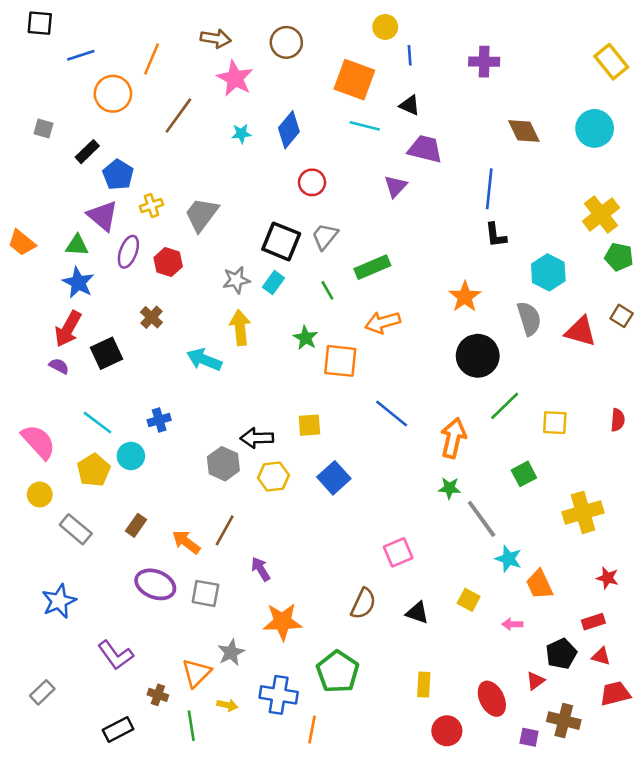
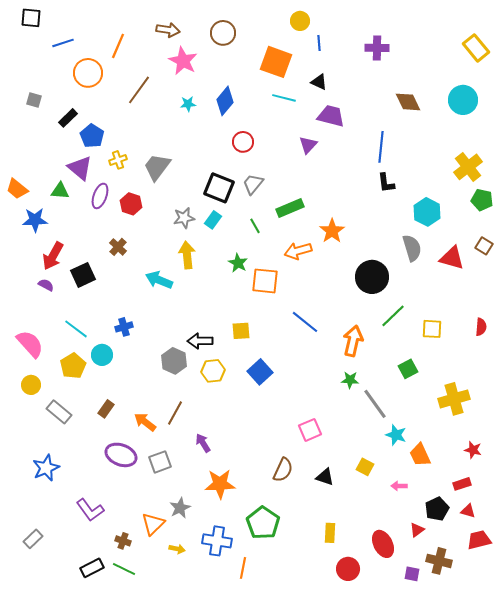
blue star: (78, 283) -> (35, 220), moved, turned -30
orange star: (465, 297) -> (332, 231), moved
gray square: (205, 593) -> (160, 462), turned -30
green line: (191, 726) -> (124, 569), moved, turned -55

